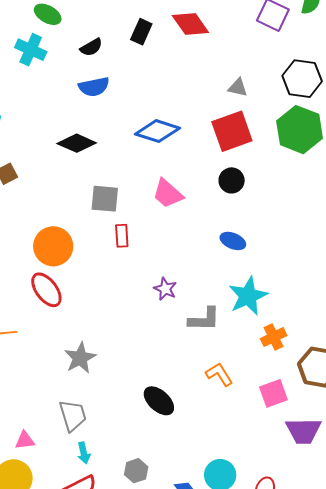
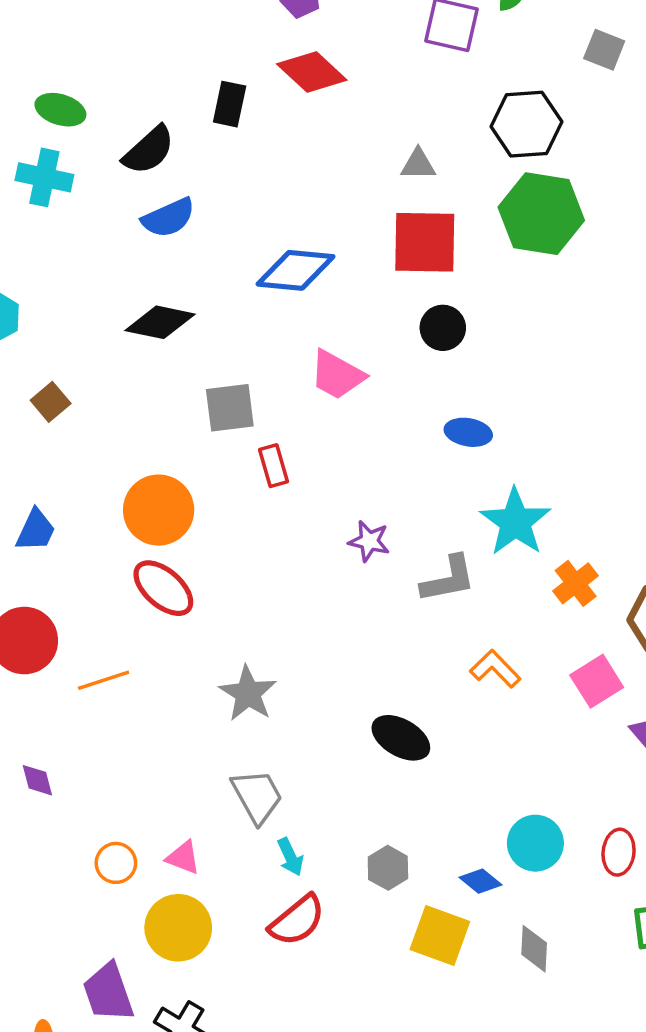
black semicircle: (91, 47) -> (149, 150), size x1.4
red square: (232, 131) -> (425, 242), turned 33
pink triangle: (25, 440) -> (183, 858), turned 40

